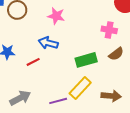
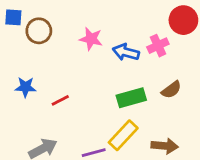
pink cross: (109, 30) -> (158, 46), moved, turned -35
blue arrow: (48, 43) -> (126, 52), moved

